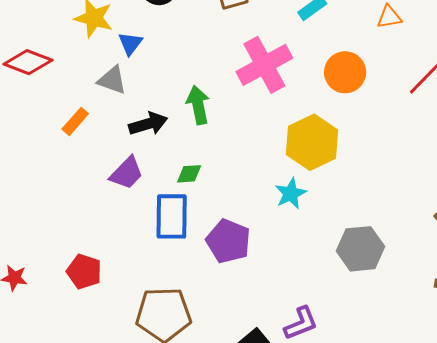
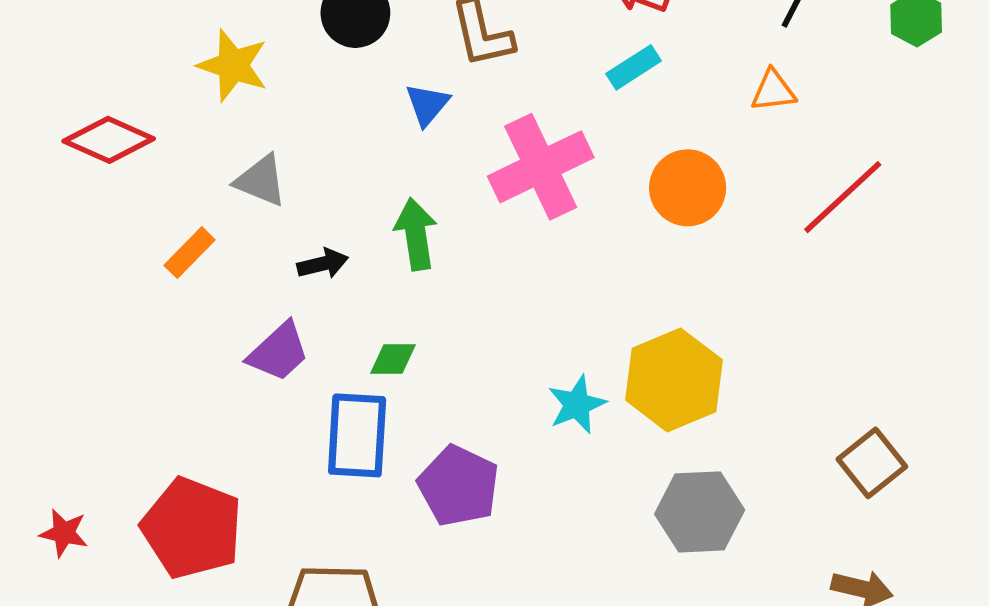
blue triangle: (130, 43) -> (427, 104), moved
black arrow: (148, 124) -> (323, 264), size x0.7
yellow hexagon: (312, 142) -> (674, 380), moved
red pentagon: (84, 272) -> (192, 528), size x1.6

